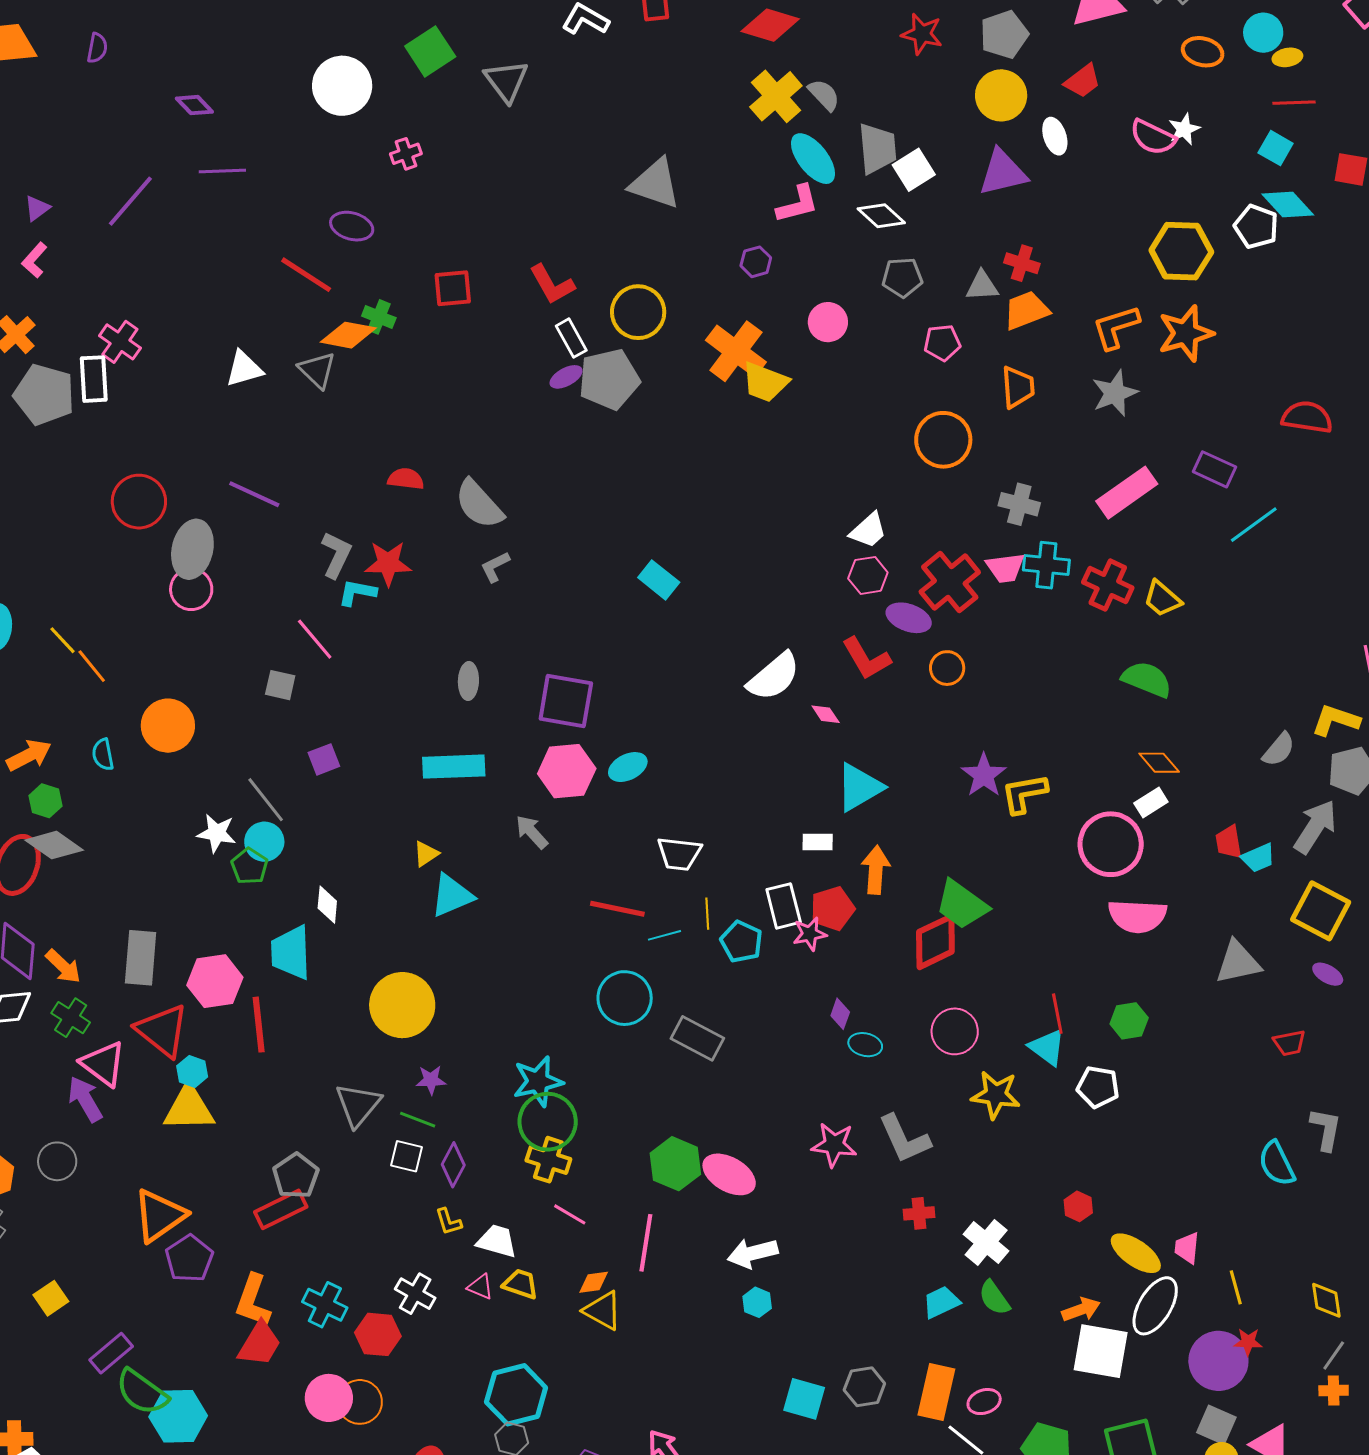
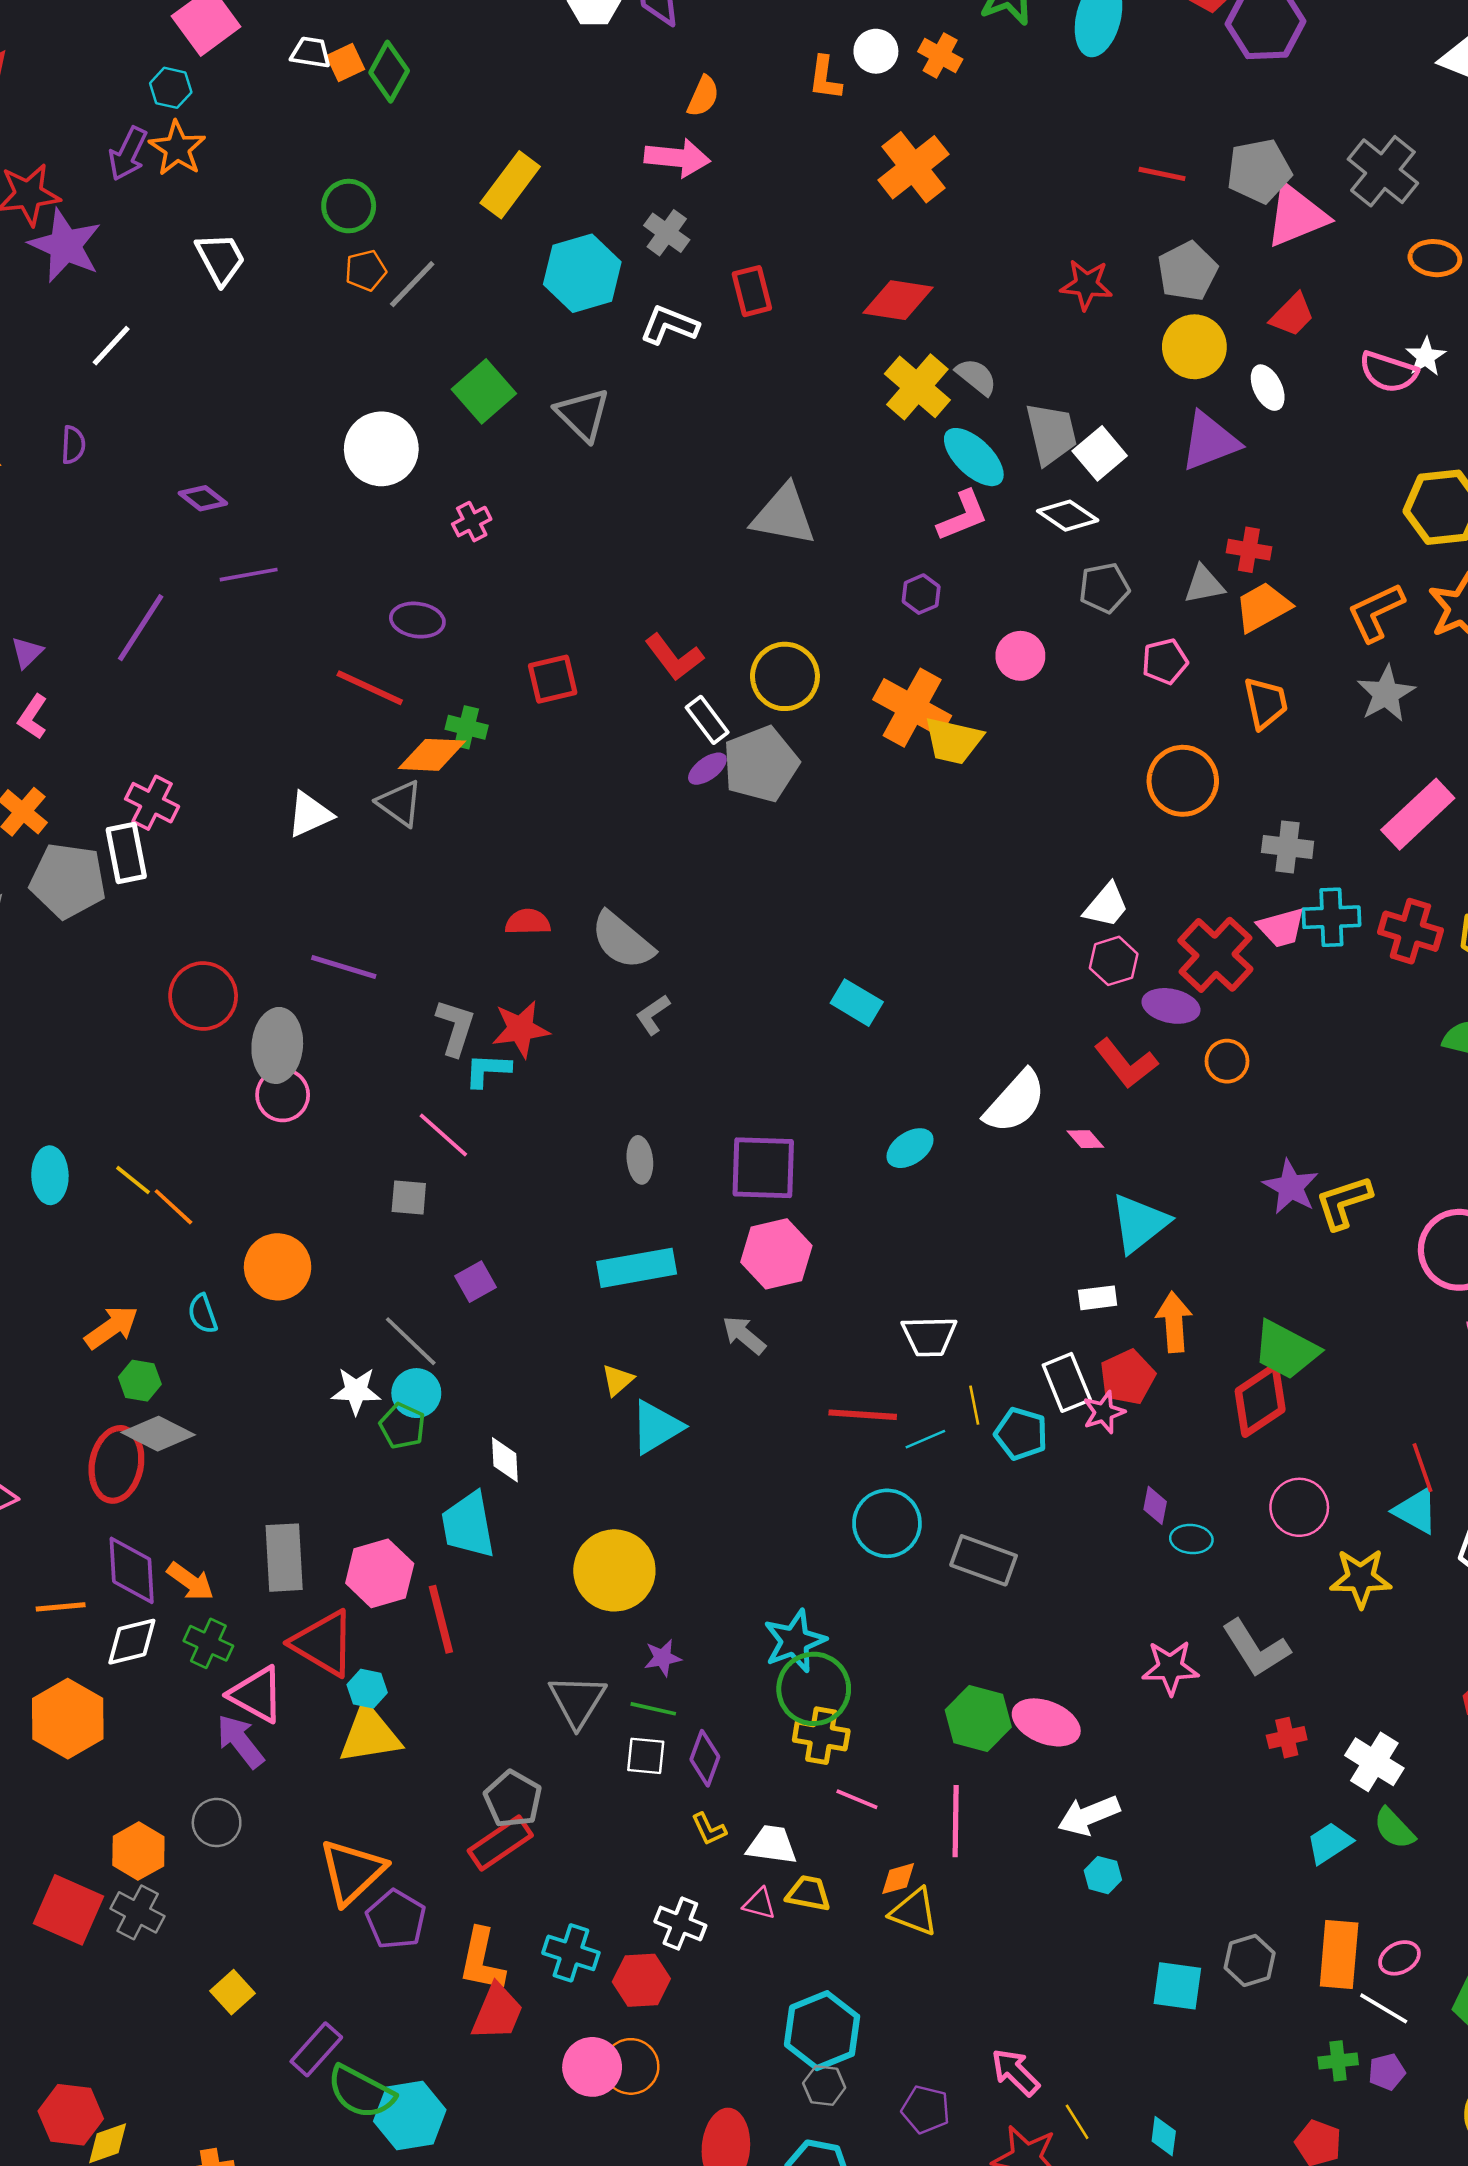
cyan ellipse: (628, 767) -> (910, 1148), moved

